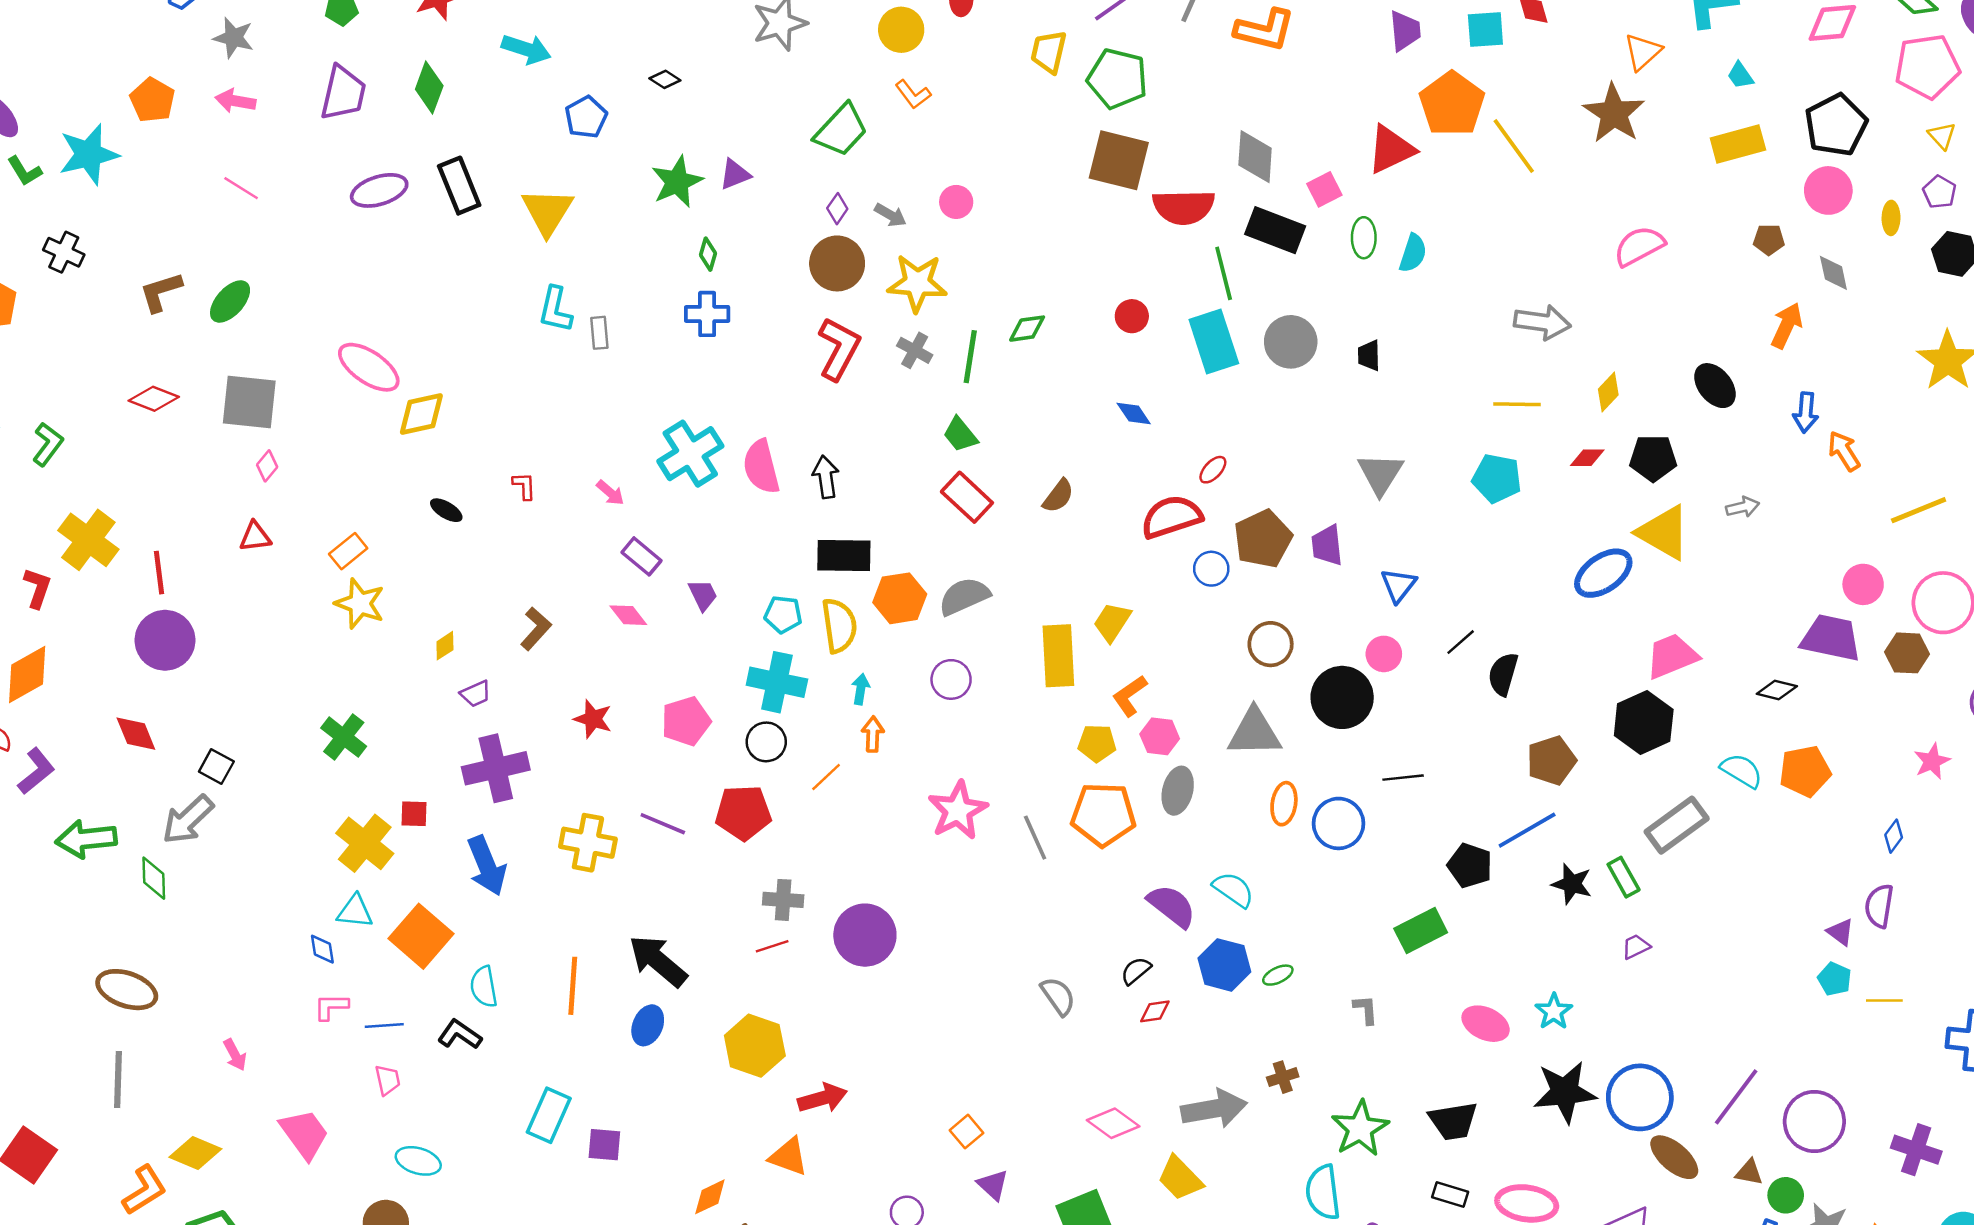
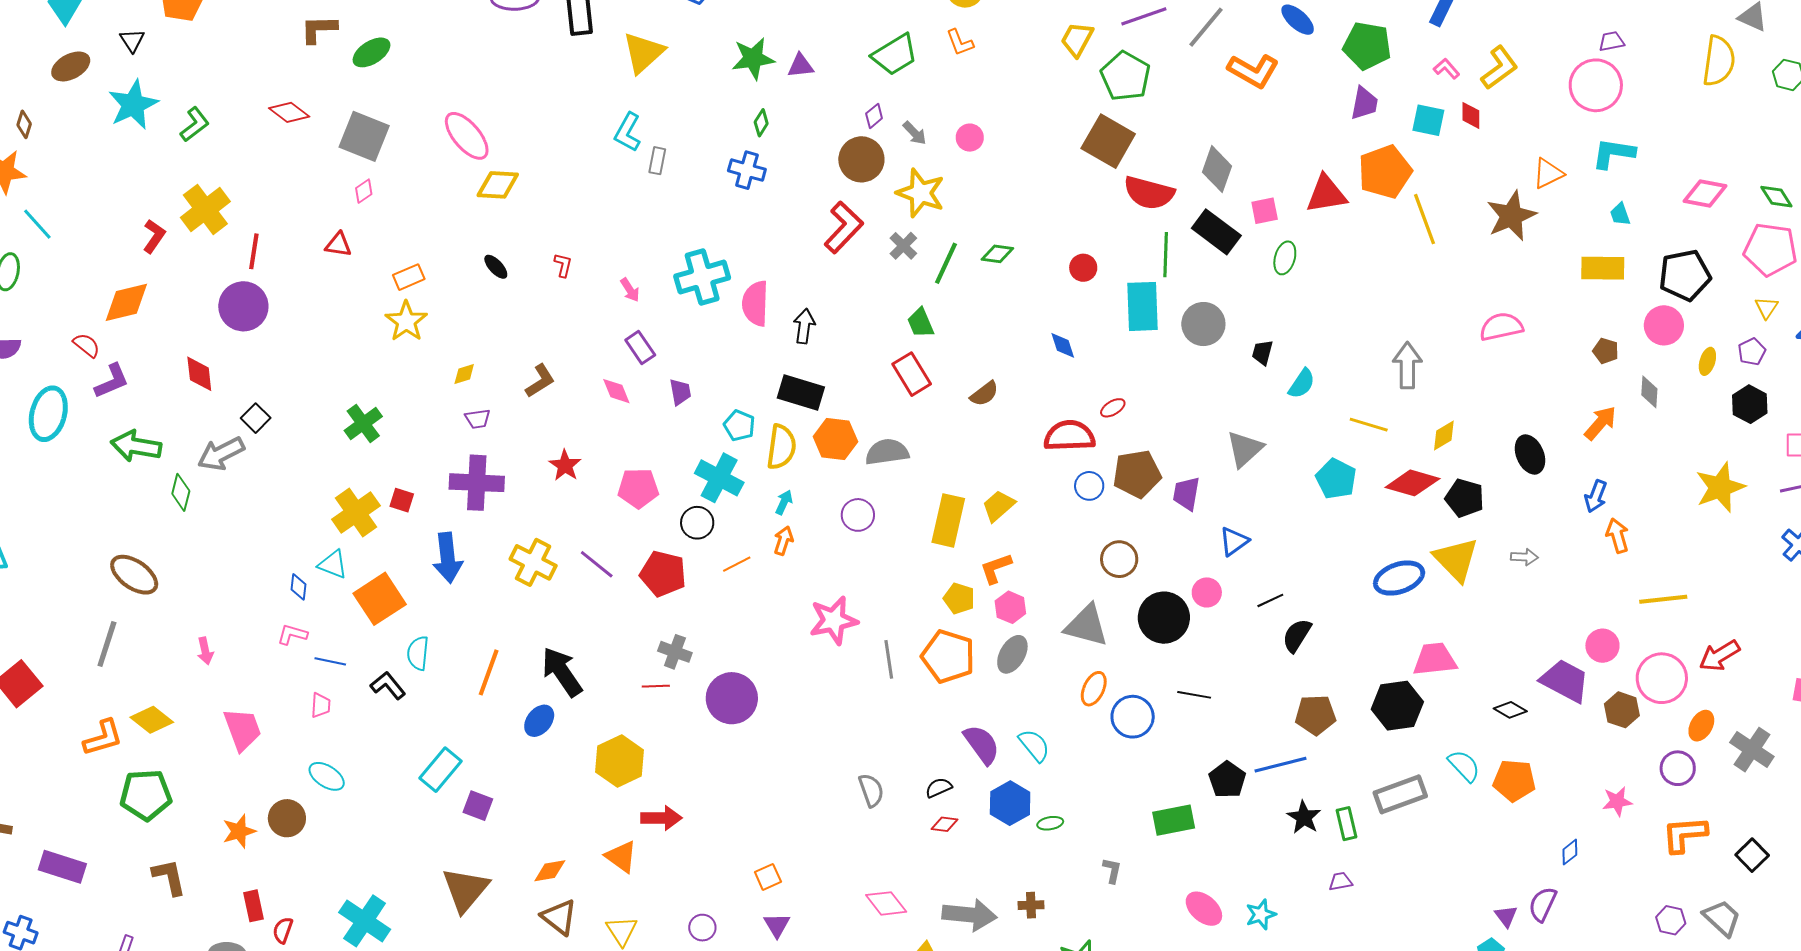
cyan semicircle: (1413, 253) -> (1302, 384), moved
gray arrow: (1542, 322) -> (1407, 365), turned -114
red diamond: (1587, 458) -> (1412, 483), size x1.8

